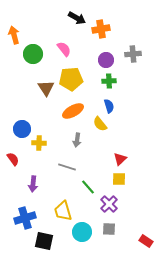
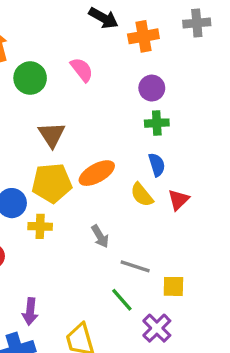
gray cross: (133, 54) -> (197, 23), moved
yellow pentagon: (71, 79) -> (52, 183), moved
gray arrow: (77, 140) -> (100, 236), moved, turned -40
red triangle: (120, 159) -> (178, 200), moved
gray line: (67, 167) -> (135, 266), moved
purple arrow: (33, 184) -> (30, 311), moved

